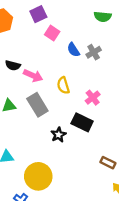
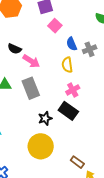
yellow semicircle: (63, 85) -> (67, 65), moved
pink cross: (93, 98) -> (73, 90), moved
brown rectangle: (108, 163) -> (77, 162), moved
yellow circle: (38, 176) -> (41, 146), moved

